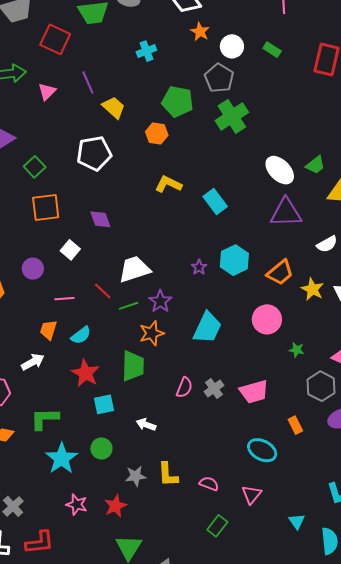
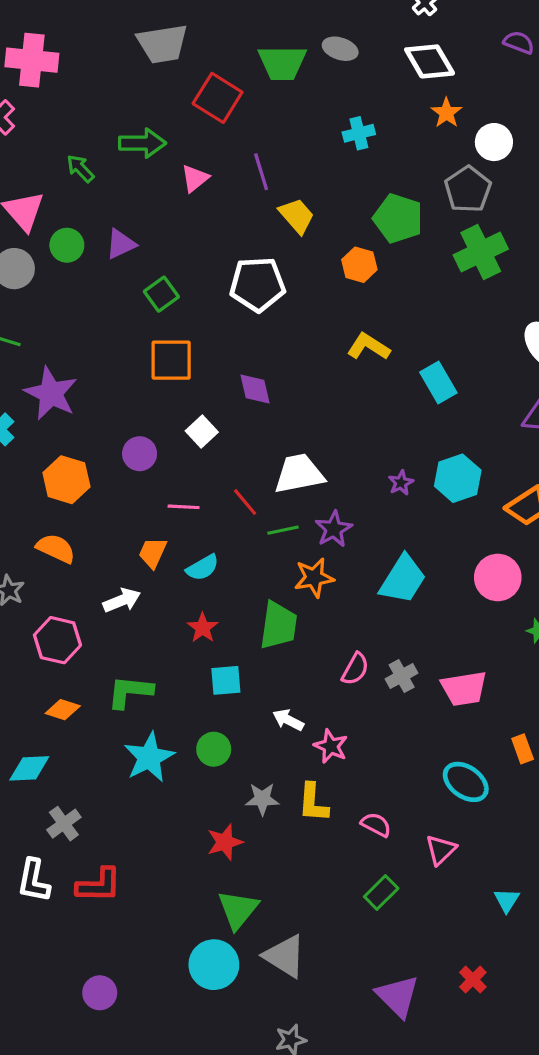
red star: (85, 373) -> (203, 628), size x0.7
pink star: (77, 505) -> (331, 746), moved

